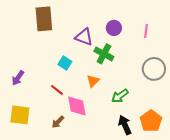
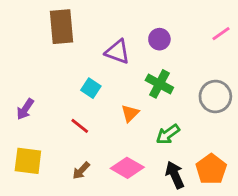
pink line: (146, 31) -> (221, 34), moved, turned 48
green cross: (104, 54) -> (159, 84), moved
pink diamond: (77, 106) -> (127, 168), moved, turned -50

